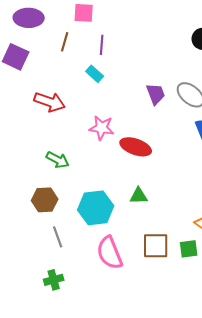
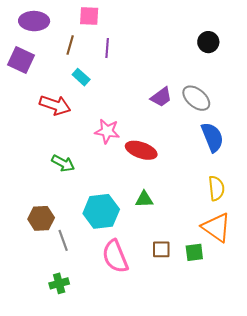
cyan rectangle: (95, 74) -> (81, 77), moved
purple trapezoid: (156, 94) -> (161, 97), turned 75
brown hexagon: (45, 200) -> (41, 218), moved
brown square: (156, 246) -> (161, 249), size x0.7

